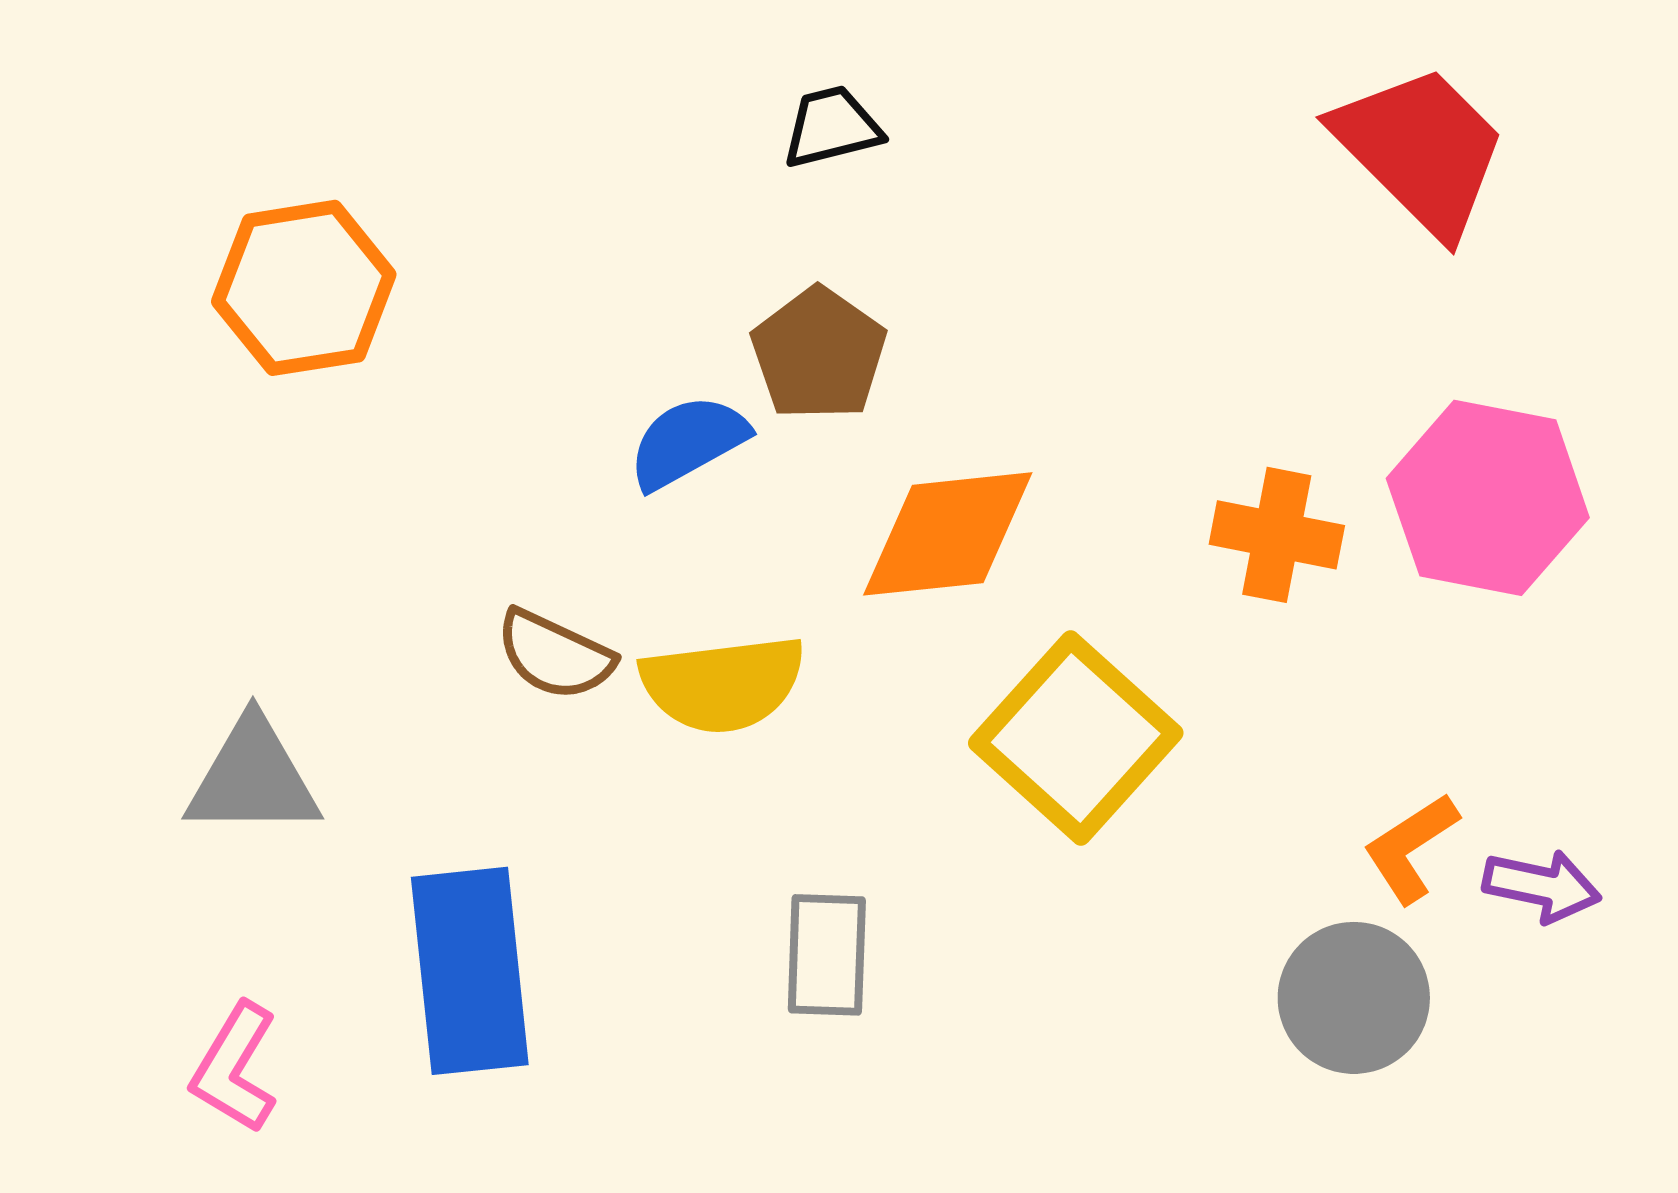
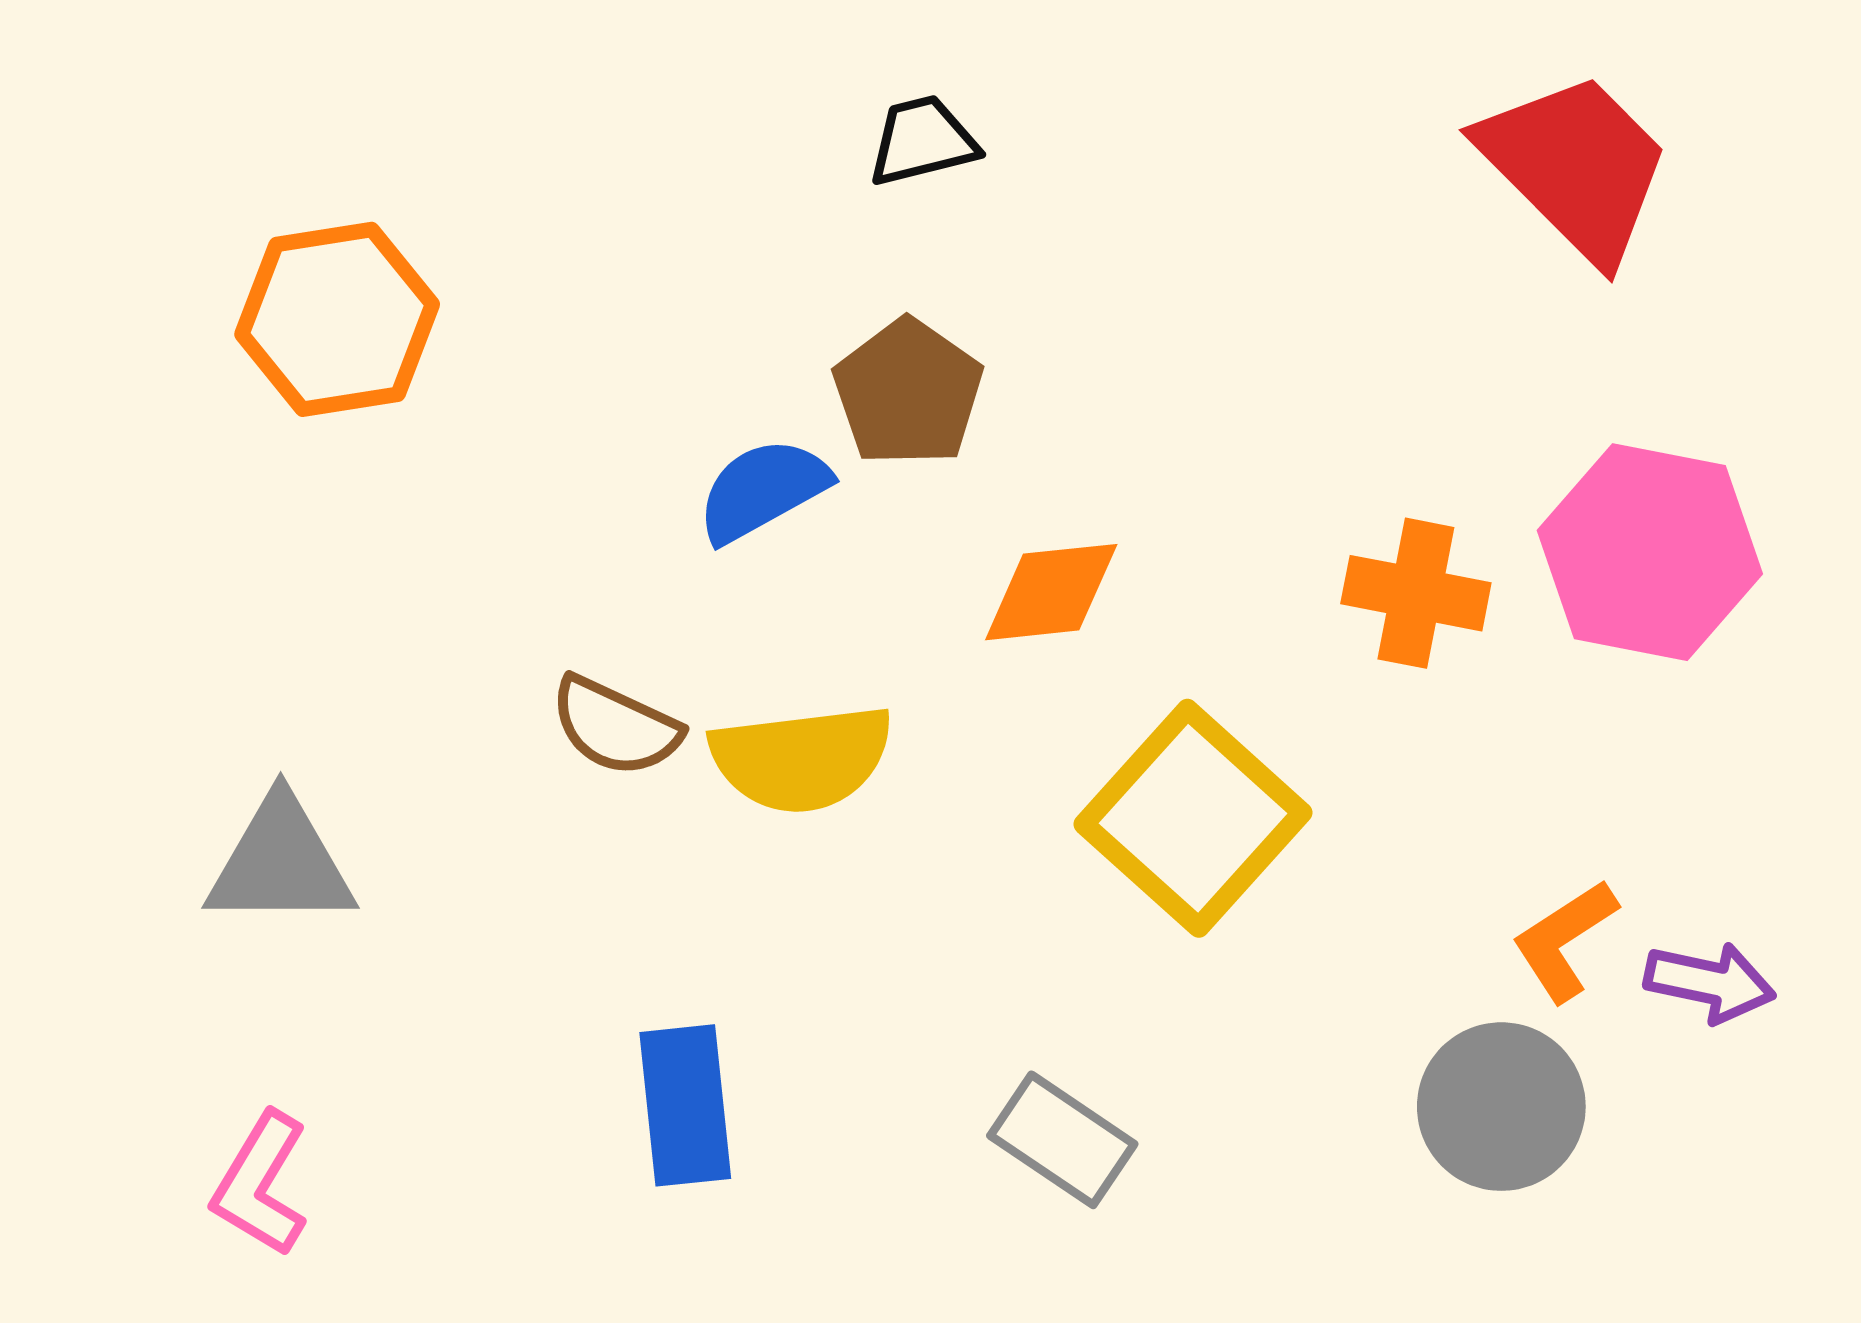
orange diamond: (948, 534) -> (1051, 592), size x0.7
gray rectangle: (827, 955) -> (1062, 1140), moved, turned -58
blue rectangle: (470, 971) -> (685, 1105), moved, size x0.7

